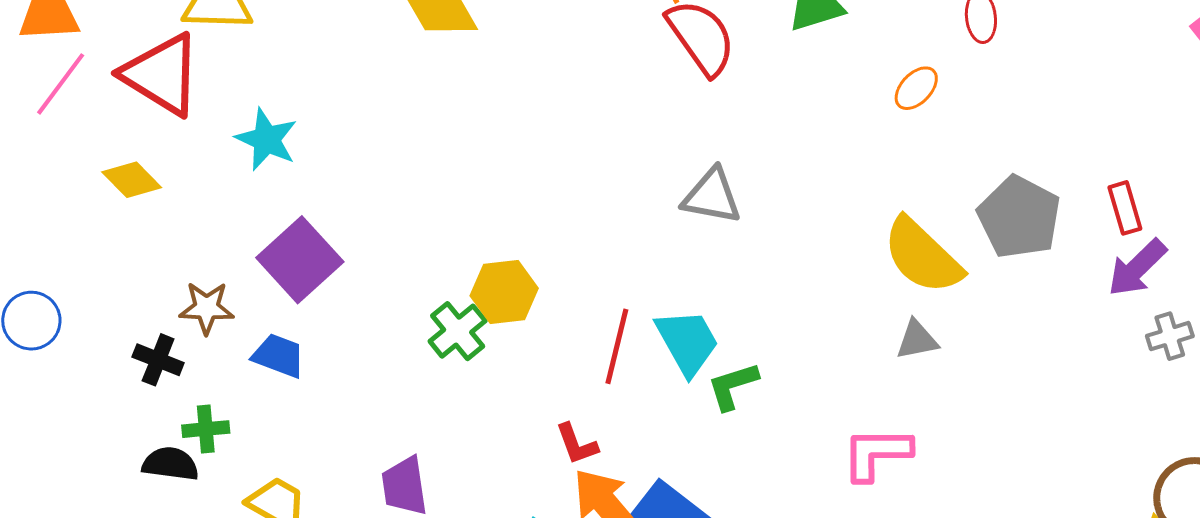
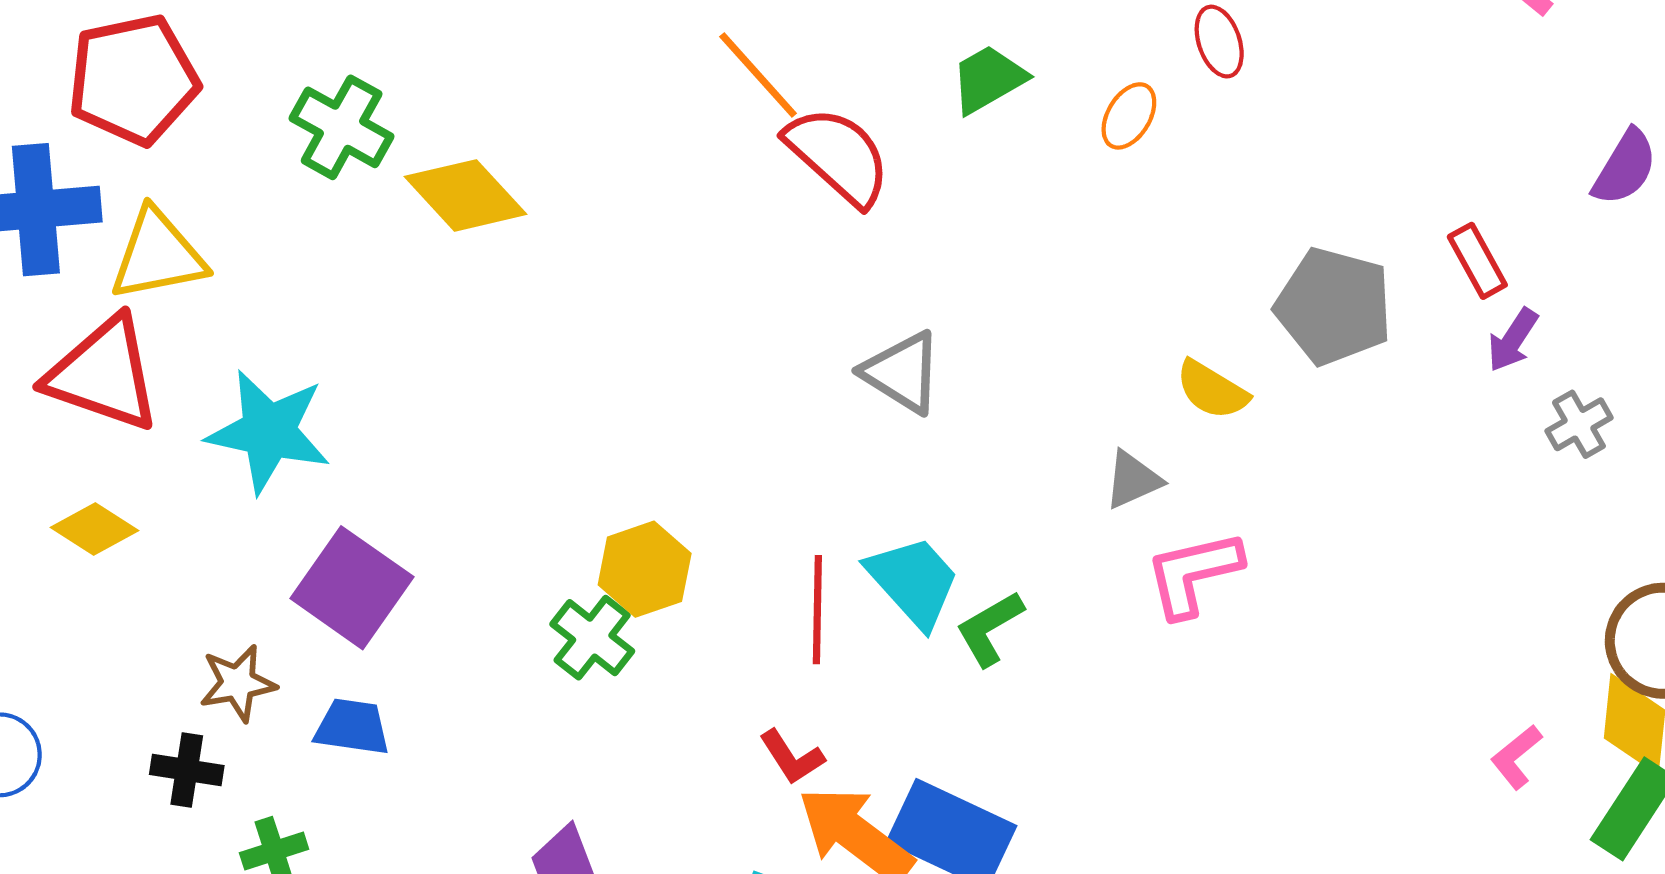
orange ellipse: (916, 88) -> (1129, 116), moved
cyan star: (267, 139) -> (269, 431), size x1.4
gray triangle: (712, 196) -> (902, 372), turned 34
yellow semicircle: (922, 256) -> (1212, 390), size x0.6
purple arrow: (1137, 268) -> (1513, 340), size x0.7
gray triangle: (917, 340) -> (1133, 480), moved
pink L-shape: (877, 453) -> (1193, 574), moved

